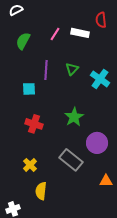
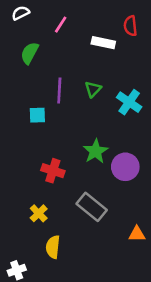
pink line: (55, 34) -> (61, 25), moved
red cross: (34, 124) -> (53, 171), moved
purple circle: (97, 143) -> (125, 167), moved

